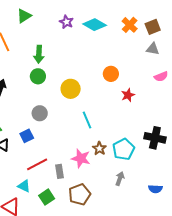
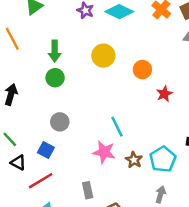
yellow circle: (71, 89) -> (103, 56), moved
blue square: (27, 136) -> (46, 150), turned -32
pink star: (81, 158) -> (104, 152), moved
red line: (37, 164) -> (41, 181), moved

